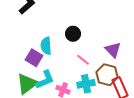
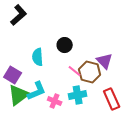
purple square: (34, 58) -> (13, 75), moved
brown hexagon: (107, 75) -> (90, 72), moved

